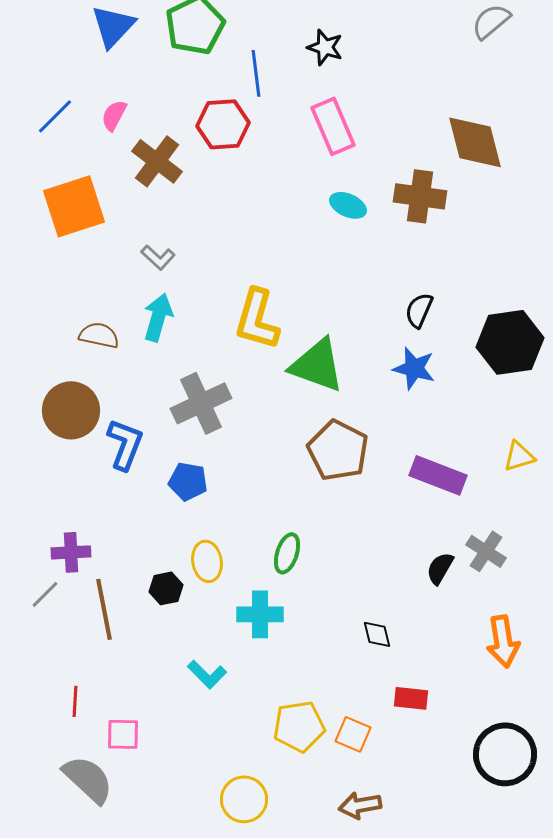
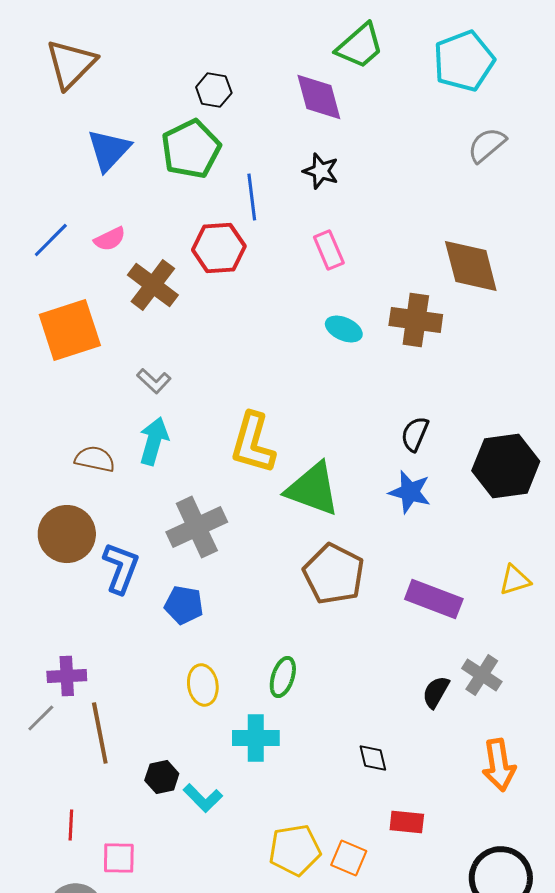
pink semicircle: (114, 115) -> (110, 239), turned -144
pink rectangle: (333, 126) -> (329, 250), size x0.7
black hexagon: (166, 588) -> (162, 777), moved

